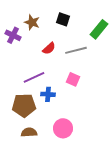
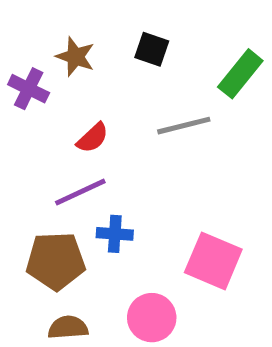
red semicircle: (49, 48) -> (93, 138), moved
pink square: (73, 79) -> (213, 261), moved, size x1.6

